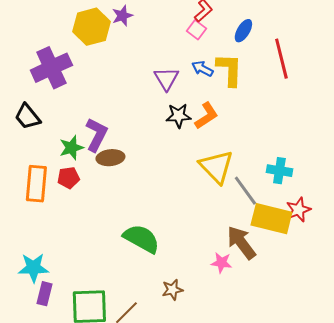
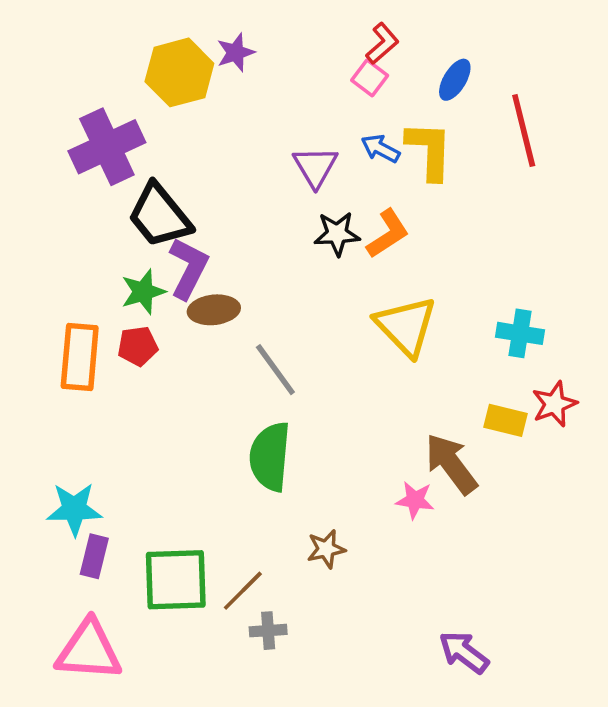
black trapezoid: (27, 117) -> (159, 216), moved, size x1.4
gray line: (245, 191) -> (275, 370), moved
yellow rectangle: (271, 219) -> (506, 420), size x0.6
green semicircle: (141, 239) -> (270, 457), turned -114

